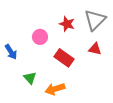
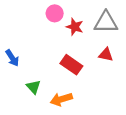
gray triangle: (95, 20) -> (106, 22), turned 45
pink circle: (40, 37) -> (55, 13), moved

